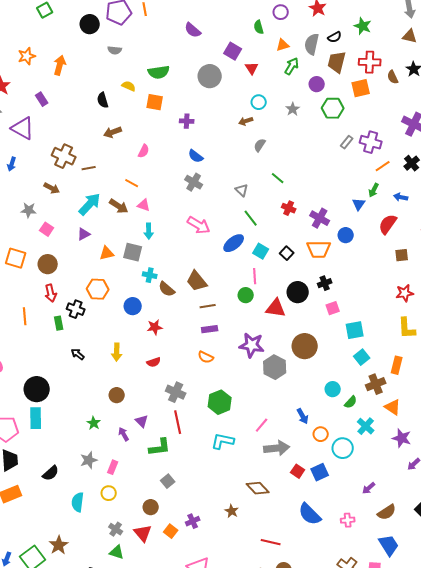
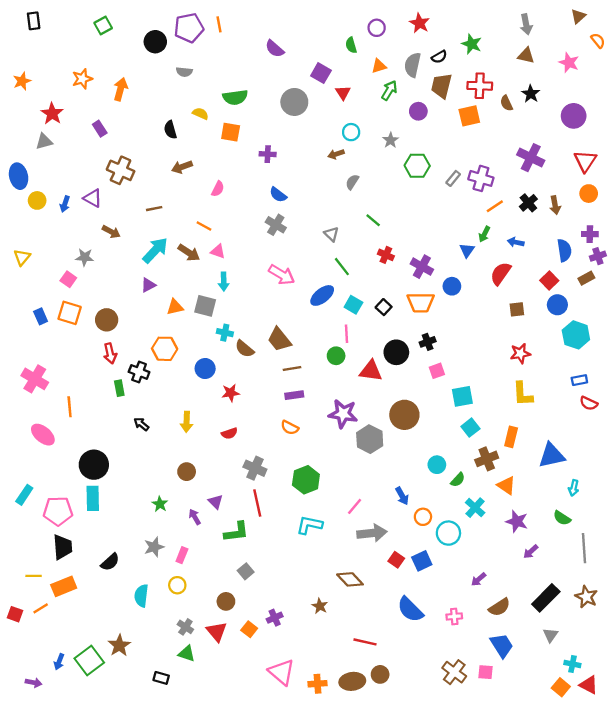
green hexagon: (333, 108) -> (417, 166), moved
purple triangle: (23, 128) -> (93, 198), moved, size x0.7
brown cross: (64, 156) -> (121, 170), moved
pink square: (47, 229) -> (68, 279), moved
orange line: (25, 316) -> (70, 407), moved

